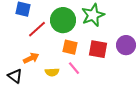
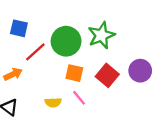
red square: (98, 49) -> (107, 75), turned 30
orange arrow: (31, 58) -> (13, 74), moved

